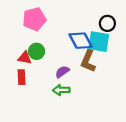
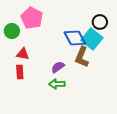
pink pentagon: (34, 19) -> (32, 18), turned -30
cyan square: (99, 42) -> (92, 39), turned 30
green circle: (37, 51) -> (12, 31), moved

